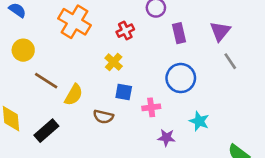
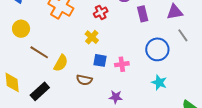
purple triangle: (220, 31) -> (175, 12), turned 42
blue circle: (181, 78) -> (157, 49), moved
pink cross: (151, 107) -> (122, 64), moved
purple star: (166, 138) -> (116, 97), moved

